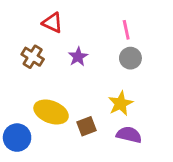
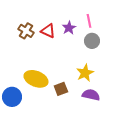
red triangle: (52, 23) -> (48, 31), moved
brown cross: (33, 57) -> (26, 31), moved
purple star: (78, 57) -> (69, 28), moved

